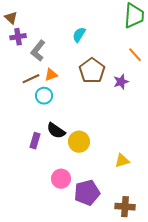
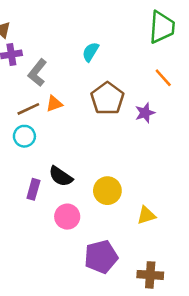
cyan circle: (44, 96) -> (24, 136), moved
yellow circle: (79, 142) -> (107, 191), moved
pink circle: (61, 179) -> (67, 217), moved

